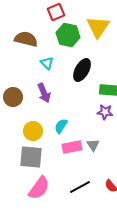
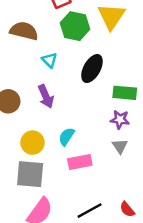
gray triangle: (93, 145) -> (120, 146), moved

